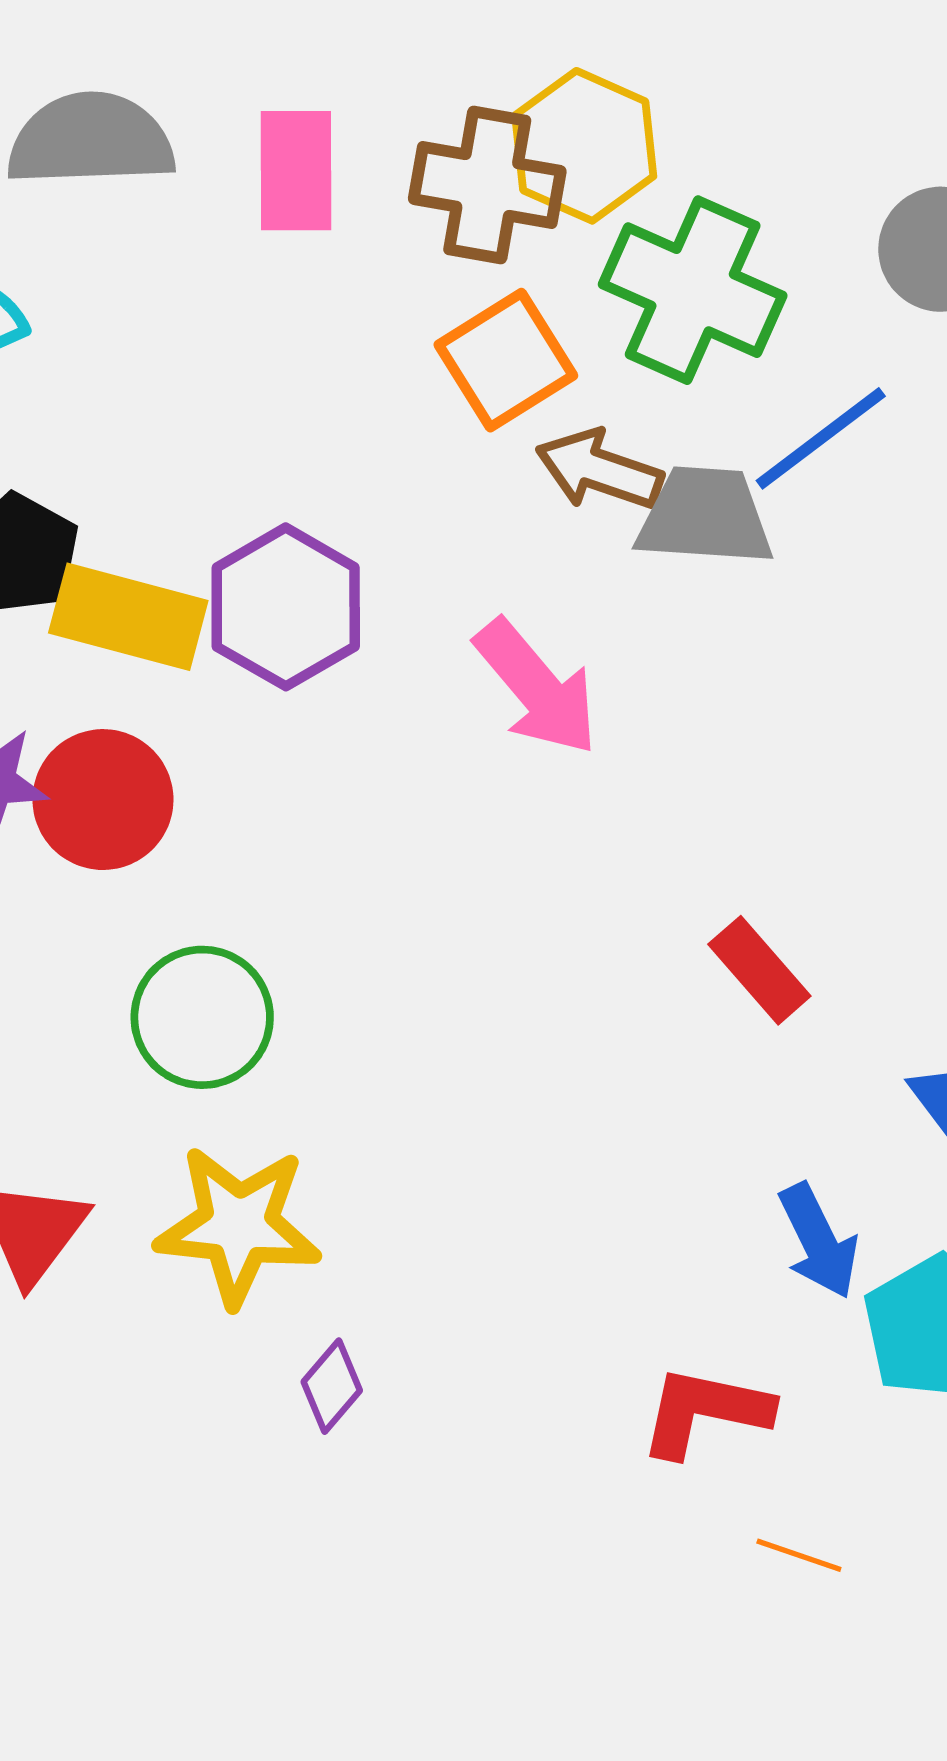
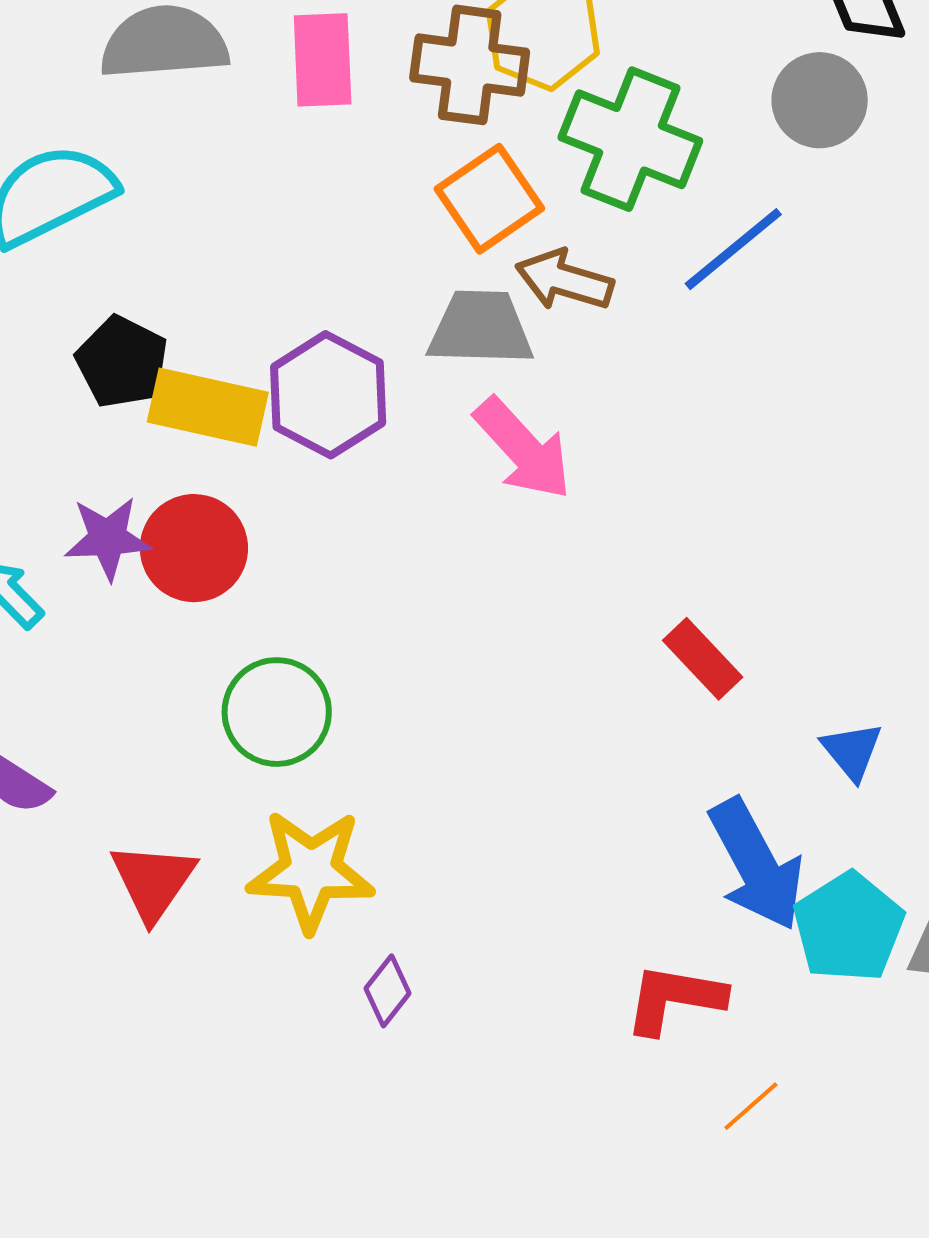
gray trapezoid: (705, 516) -> (481, 328), moved
blue arrow: (818, 1241) -> (756, 865), size x1.5
orange line: (799, 1555) -> (751, 1106), turned -58

